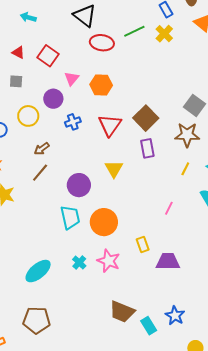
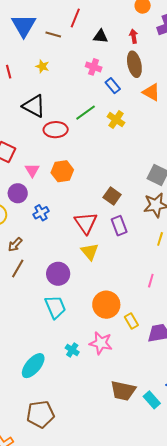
yellow cross: (164, 34) -> (116, 120), moved
brown square: (146, 118) -> (112, 196), size x0.7
red triangle: (110, 125) -> (86, 223), moved
orange circle: (104, 222) -> (106, 305), moved

